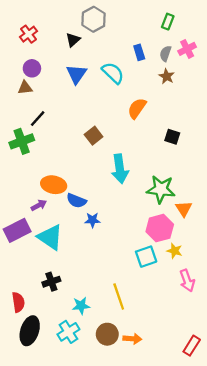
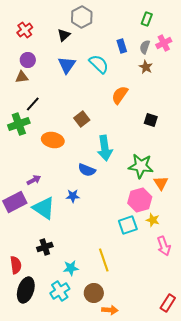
orange ellipse: (54, 185) -> (53, 140), moved
blue semicircle: (76, 201) -> (87, 170), moved
blue star: (92, 220) -> (73, 196), moved
orange arrow: (132, 339) -> (110, 310), moved

